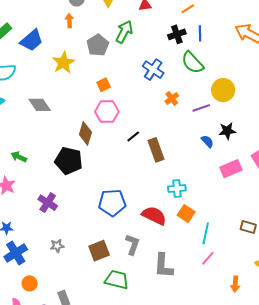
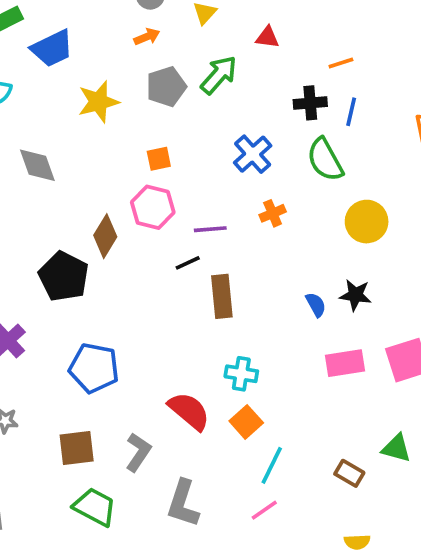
orange arrow: (69, 21) -> (147, 37), moved, turned 56
purple line: (201, 108) -> (210, 229), moved
blue pentagon: (112, 203) -> (94, 368), moved

